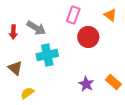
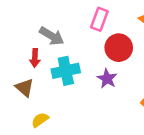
red arrow: (13, 32) -> (35, 58), moved
purple star: (86, 84) -> (107, 79), moved

